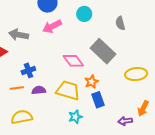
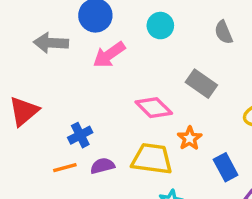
gray arrow: (19, 35) -> (51, 43), moved
gray rectangle: (103, 51) -> (201, 84), size x0.7
blue rectangle: (98, 100) -> (226, 167), moved

